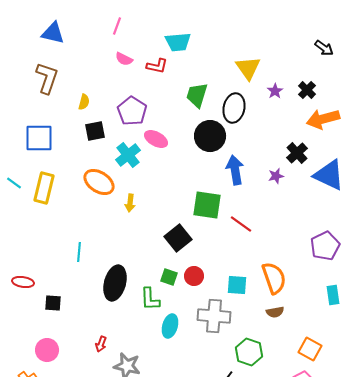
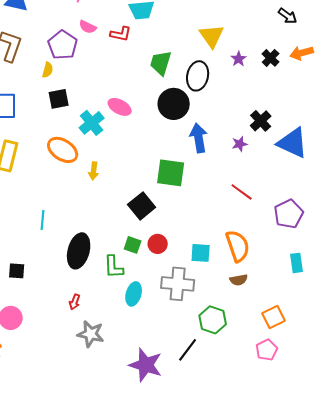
purple pentagon: (132, 111) -> (63, 45), moved
orange arrow: (323, 119) -> (302, 53), moved, size x0.7
red line: (241, 224) -> (242, 192), moved
red arrow: (101, 344) -> (75, 302), moved
orange square: (310, 349) -> (274, 317), turned 35

